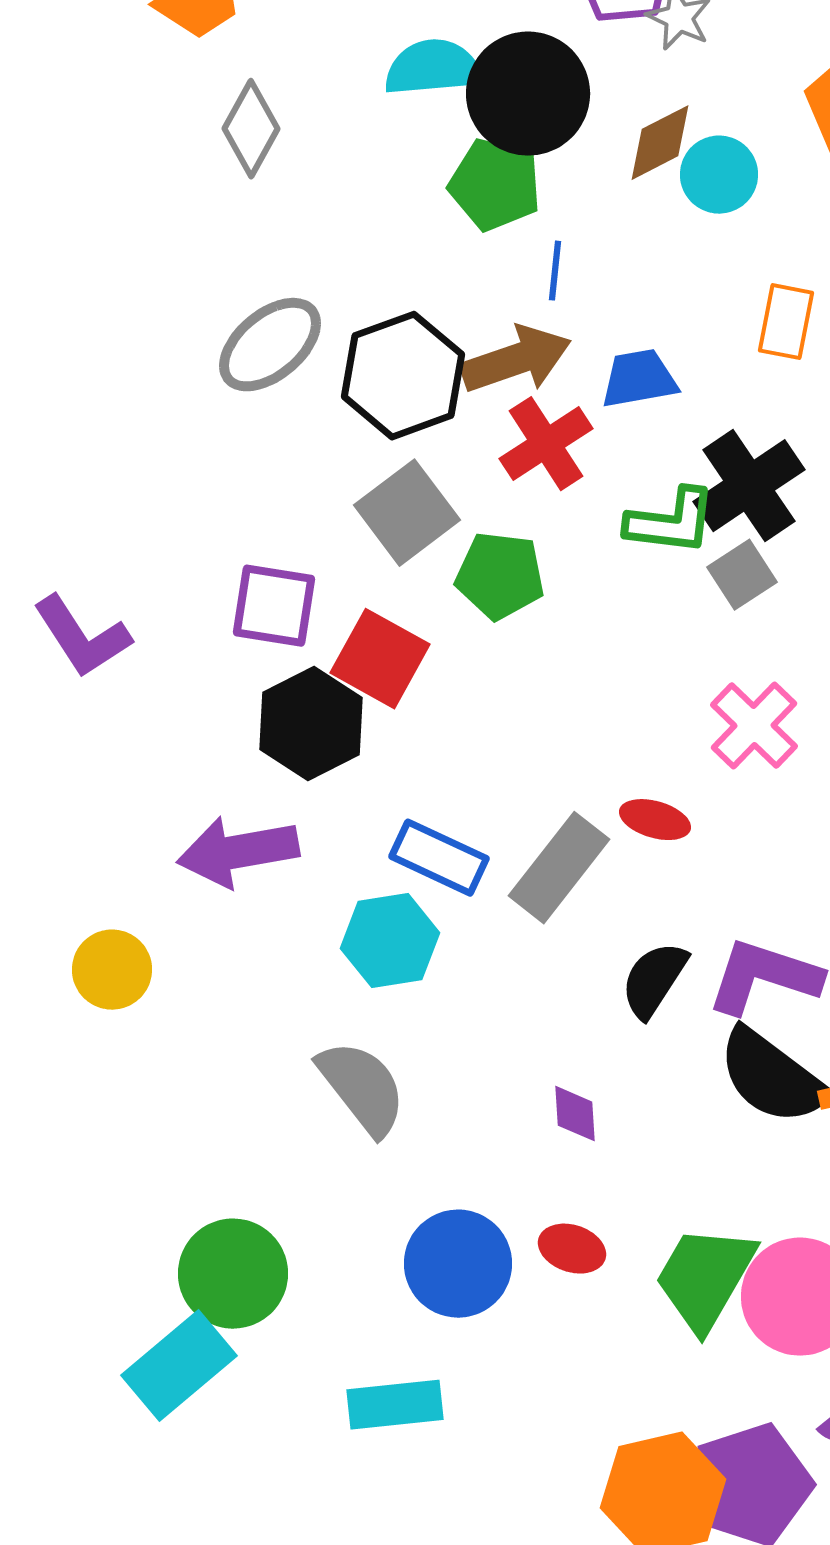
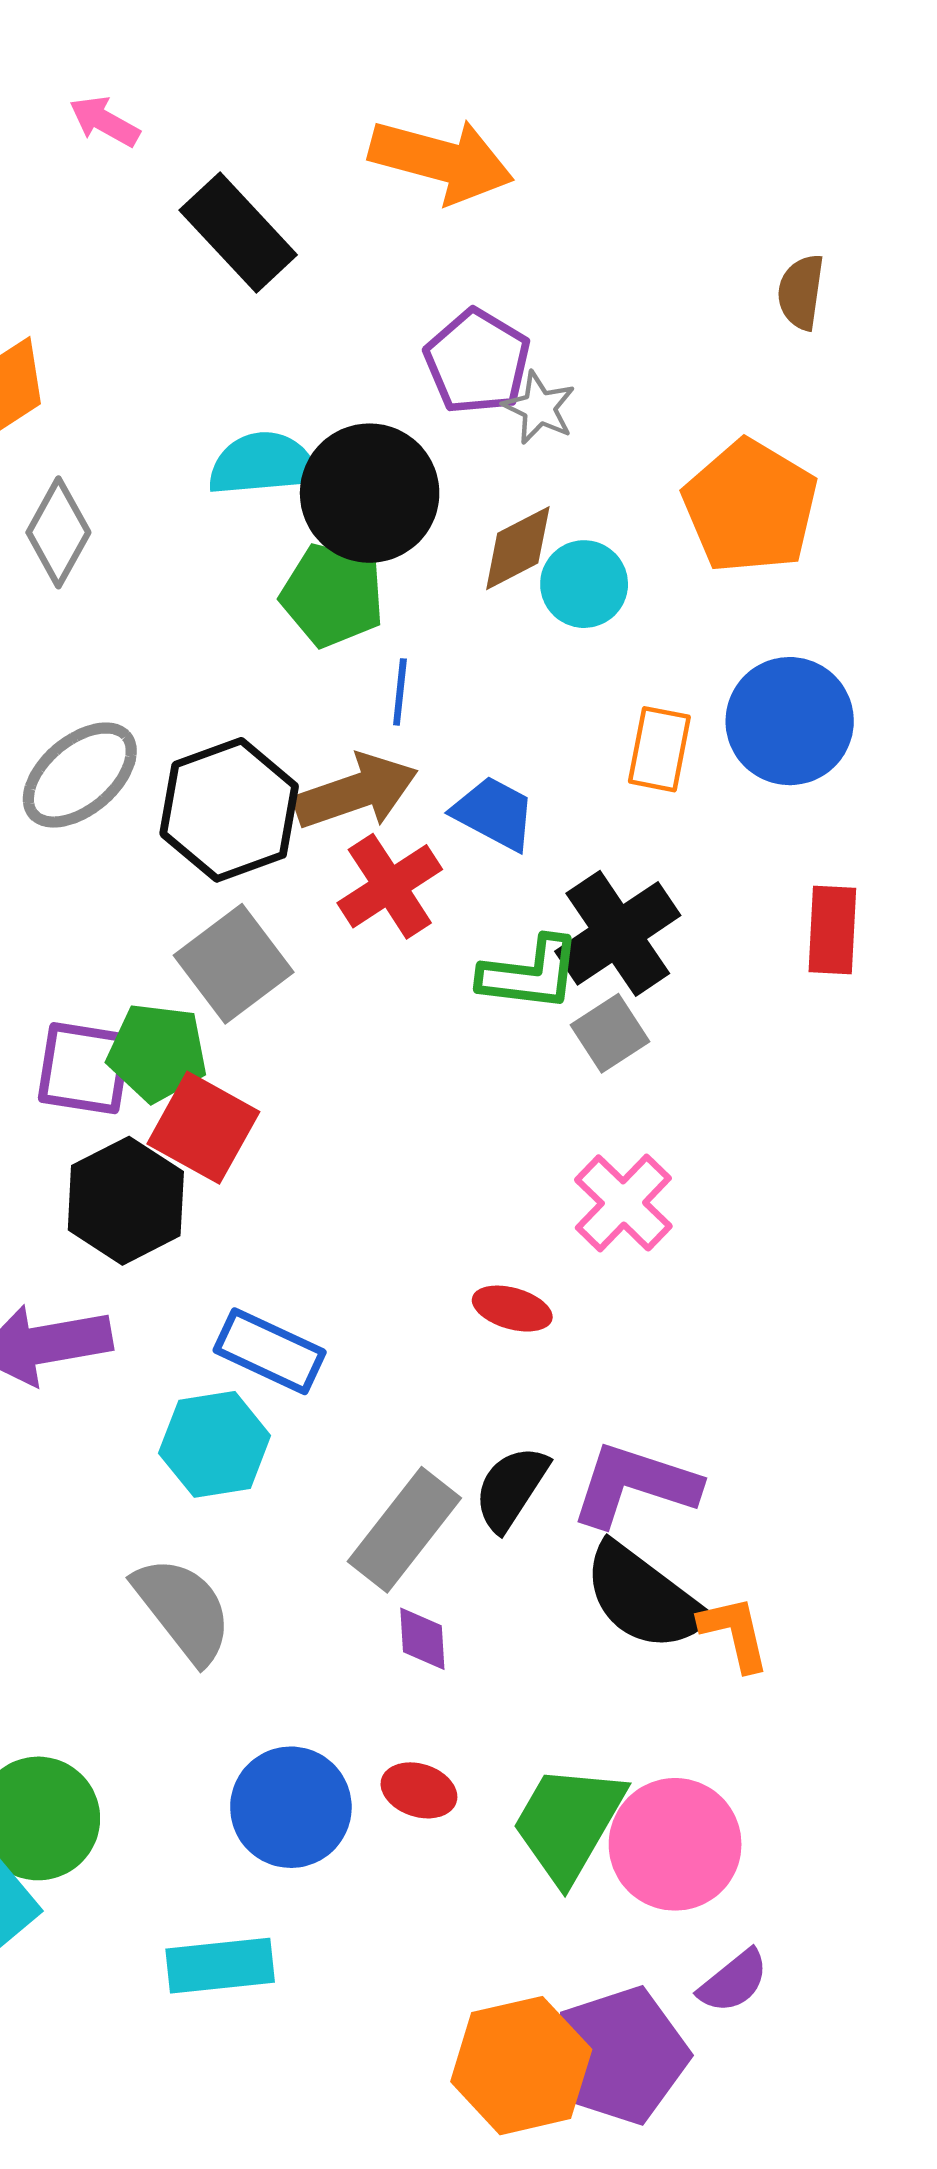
blue trapezoid: (639, 379) -> (494, 813), turned 38
green pentagon: (500, 576) -> (157, 1052), moved
gray rectangle: (559, 868) -> (404, 1530), moved

